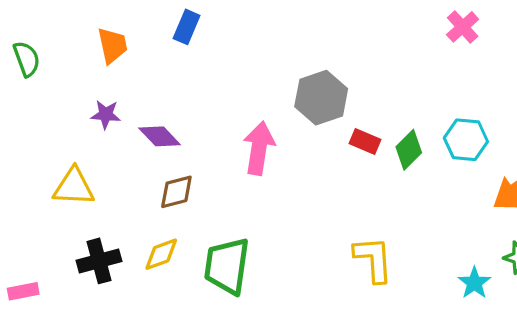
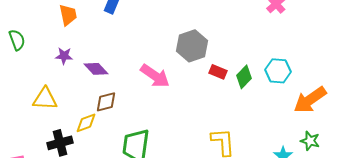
green semicircle: (27, 59) -> (17, 40), moved
pink arrow: (259, 148) -> (155, 76), turned 116
yellow diamond: (161, 254) -> (86, 123), moved

